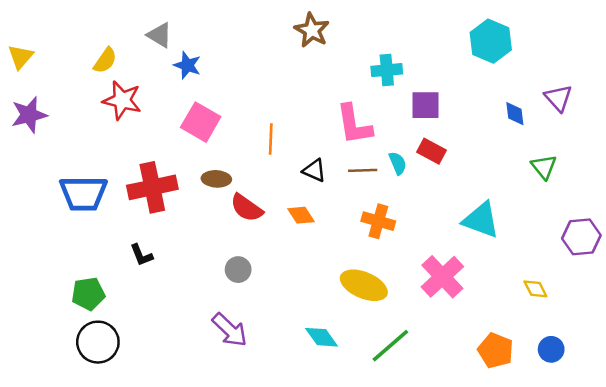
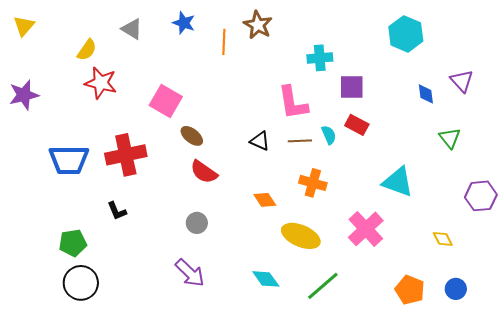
yellow triangle: (21, 57) -> (24, 26), moved
blue star: (187, 65) -> (184, 23), moved
orange line: (271, 139) -> (224, 42), moved
brown ellipse: (216, 179) -> (192, 136), moved, turned 35
orange diamond: (301, 215) -> (265, 200), moved

